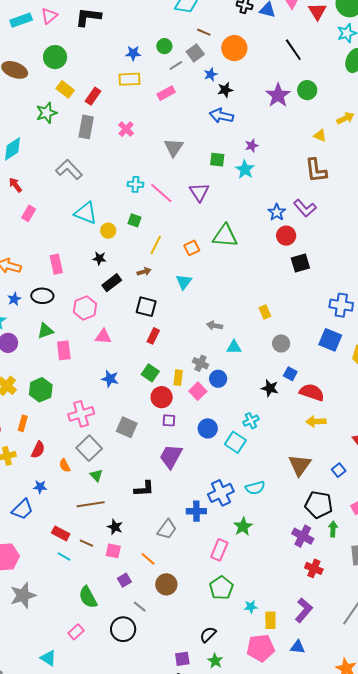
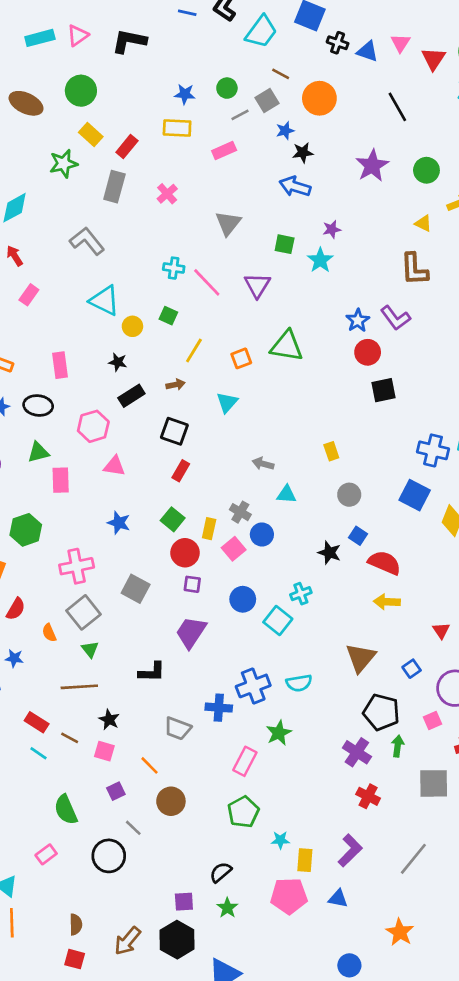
green circle: (307, 90) -> (426, 170), moved
gray trapezoid: (167, 529) -> (178, 728), turned 70

